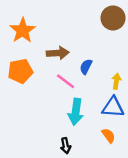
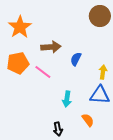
pink line: (66, 81) -> (43, 72), moved
cyan arrow: (76, 112) -> (67, 99), size x0.7
orange semicircle: (108, 136) -> (88, 120), moved

